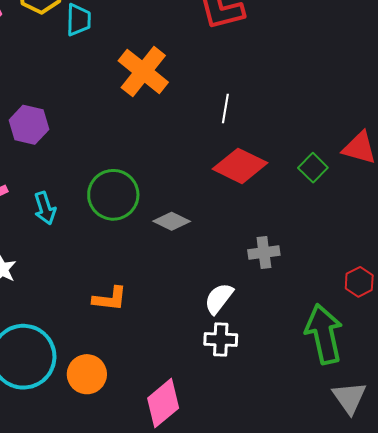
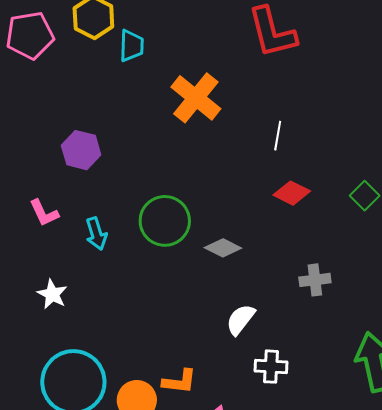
red diamond: (240, 166) -> (292, 193), size x0.7
white semicircle: (219, 298) -> (241, 319), moved
orange L-shape: (110, 299) -> (179, 381), moved

